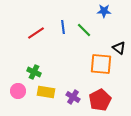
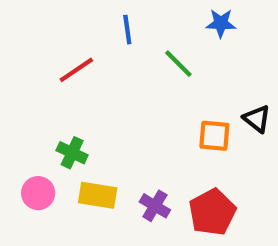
blue line: (63, 27) -> (127, 30), moved
black triangle: (119, 48) -> (257, 119), moved
orange square: (101, 64) -> (214, 136), size x0.7

